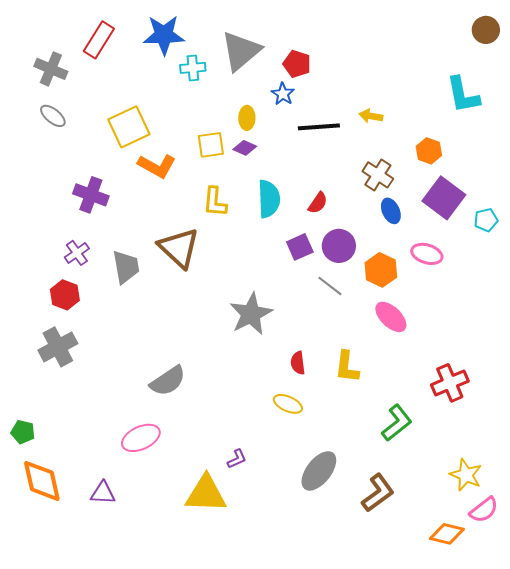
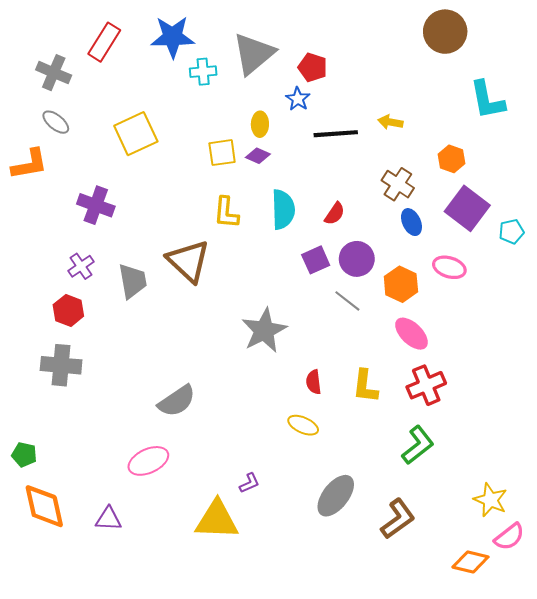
brown circle: (486, 30) -> (445, 32), moved, size x1.5
orange L-shape: (157, 166) -> (29, 164), moved, turned -39
gray cross: (58, 347) -> (61, 365), turned 33
red cross: (450, 383) -> (426, 385), moved

